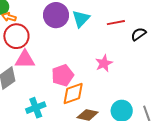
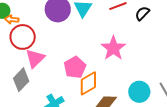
pink triangle: (25, 59) -> (35, 58), turned -35
pink star: (104, 63) -> (113, 48), size x1.4

